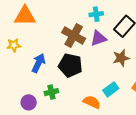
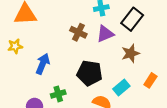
brown cross: (74, 36) -> (78, 32), size x0.7
black pentagon: (70, 65) -> (90, 73), moved

